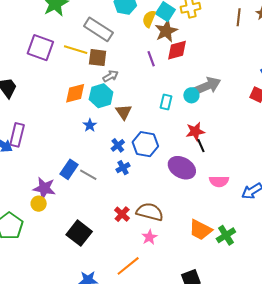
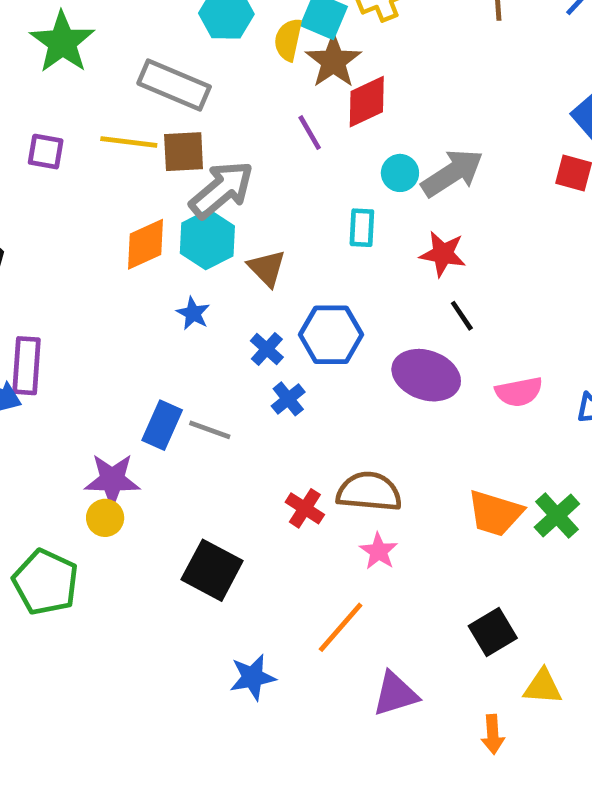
purple square: (40, 48) -> (46, 152), size x0.6
gray arrow: (111, 76) -> (222, 190), size x1.8
cyan circle: (191, 95) -> (400, 173), moved
red star: (195, 131) -> (443, 254), moved, turned 30

